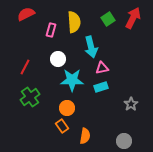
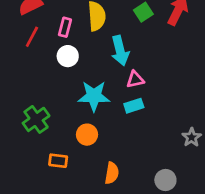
white circle: (58, 59) -> (68, 56), moved
red line: (25, 67) -> (32, 37), moved
gray star: (131, 104) -> (192, 137), moved
orange rectangle: (62, 126) -> (58, 161), moved, turned -48

